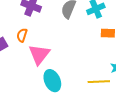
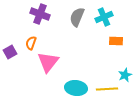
cyan ellipse: (52, 81) -> (76, 88), moved, turned -60

